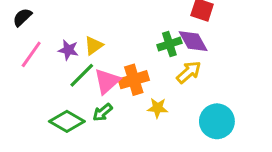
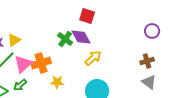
green cross: (169, 44) -> (65, 39), turned -35
yellow arrow: (189, 72) -> (93, 58), moved

